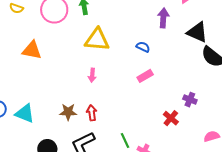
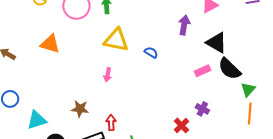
blue semicircle: (143, 47) -> (151, 52), moved
pink rectangle: (145, 76) -> (203, 71), moved
cyan triangle: (25, 113) -> (37, 120), moved, turned -45
red arrow: (92, 113) -> (111, 123), moved

